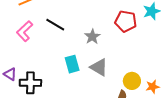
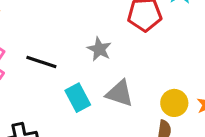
black line: (55, 25) -> (41, 62), moved

